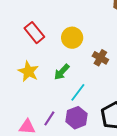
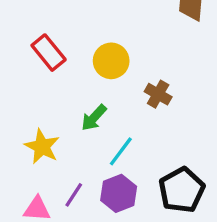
yellow star: (28, 71) -> (42, 147), moved

